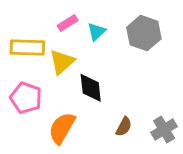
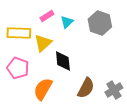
brown semicircle: (124, 127) -> (86, 88), size x1.5

